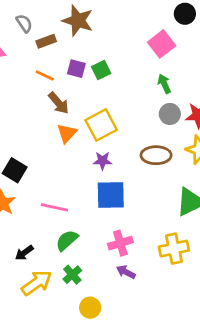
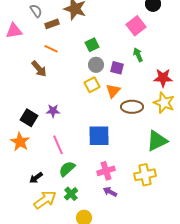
purple square: (76, 69) -> (117, 68), moved
brown arrow: (59, 103) -> (39, 69), moved
gray circle: (170, 114) -> (96, 65), moved
yellow square: (101, 125) -> (92, 85), size x0.7
orange triangle: (67, 133) -> (113, 91), moved
purple star: (102, 161) -> (53, 111), moved
pink line: (54, 207) -> (58, 145), turned 54

